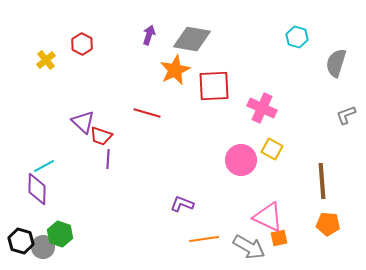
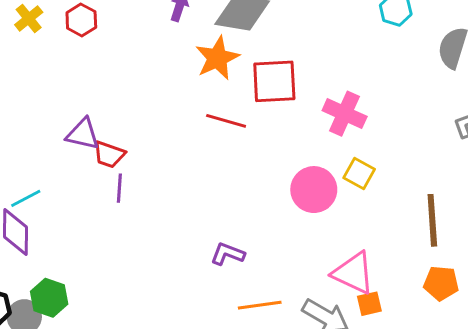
yellow cross: (46, 60) -> (29, 19), moved
red line: (147, 113) -> (226, 121), moved
purple triangle: (83, 122) -> (83, 134), turned -30

